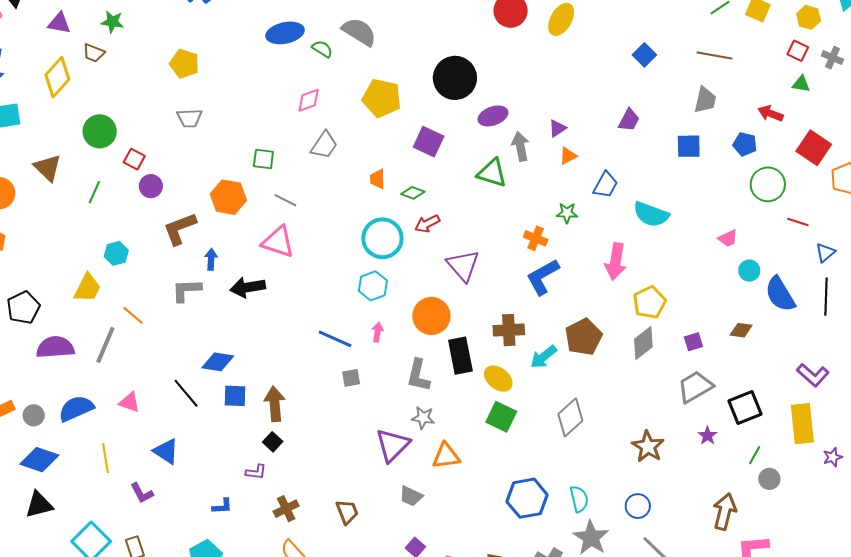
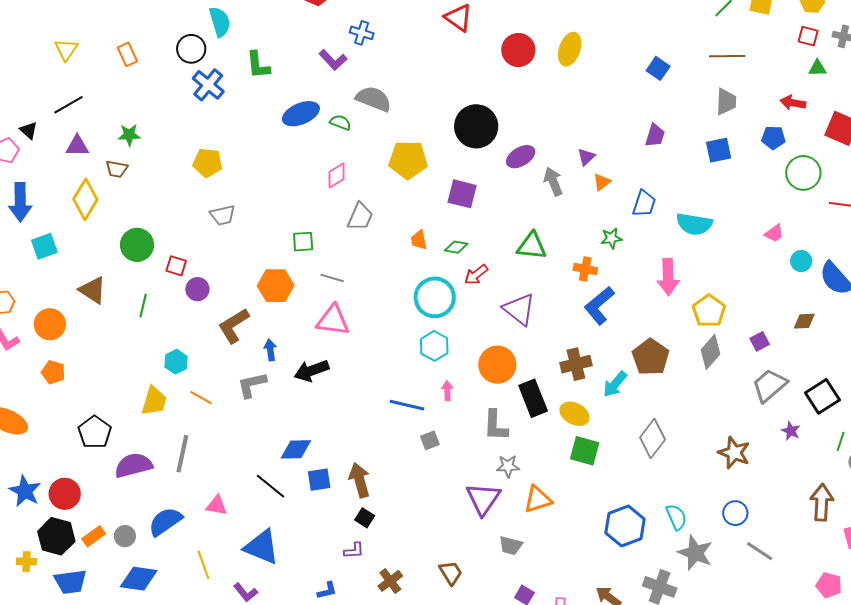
green triangle: (492, 173) -> (532, 246), moved
orange line: (133, 315) -> (201, 398), moved
blue triangle: (166, 451) -> (262, 547), size x1.4

